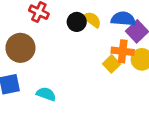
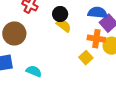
yellow semicircle: (92, 20) -> (64, 26), moved
yellow square: (111, 64) -> (86, 58), moved

